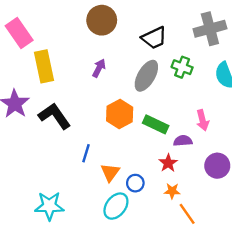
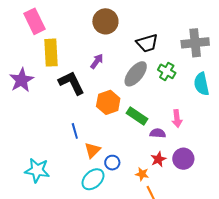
black L-shape: (55, 116) -> (72, 83), moved
blue line: (86, 153) -> (75, 131), turned -42
red star: (168, 163) -> (158, 159), moved

